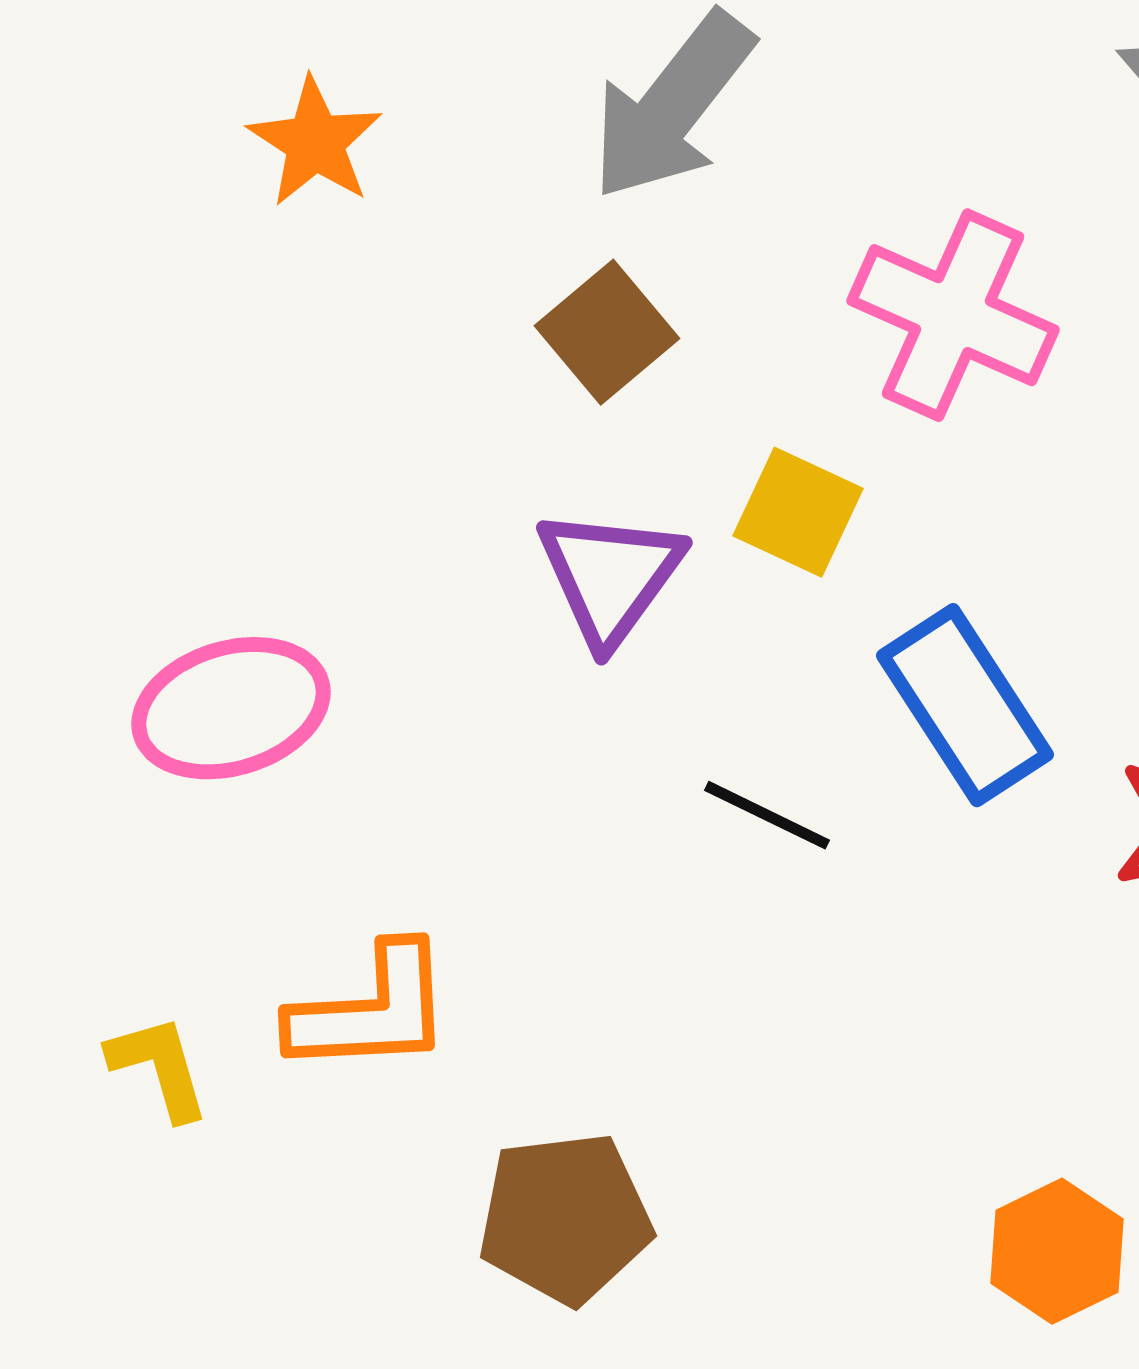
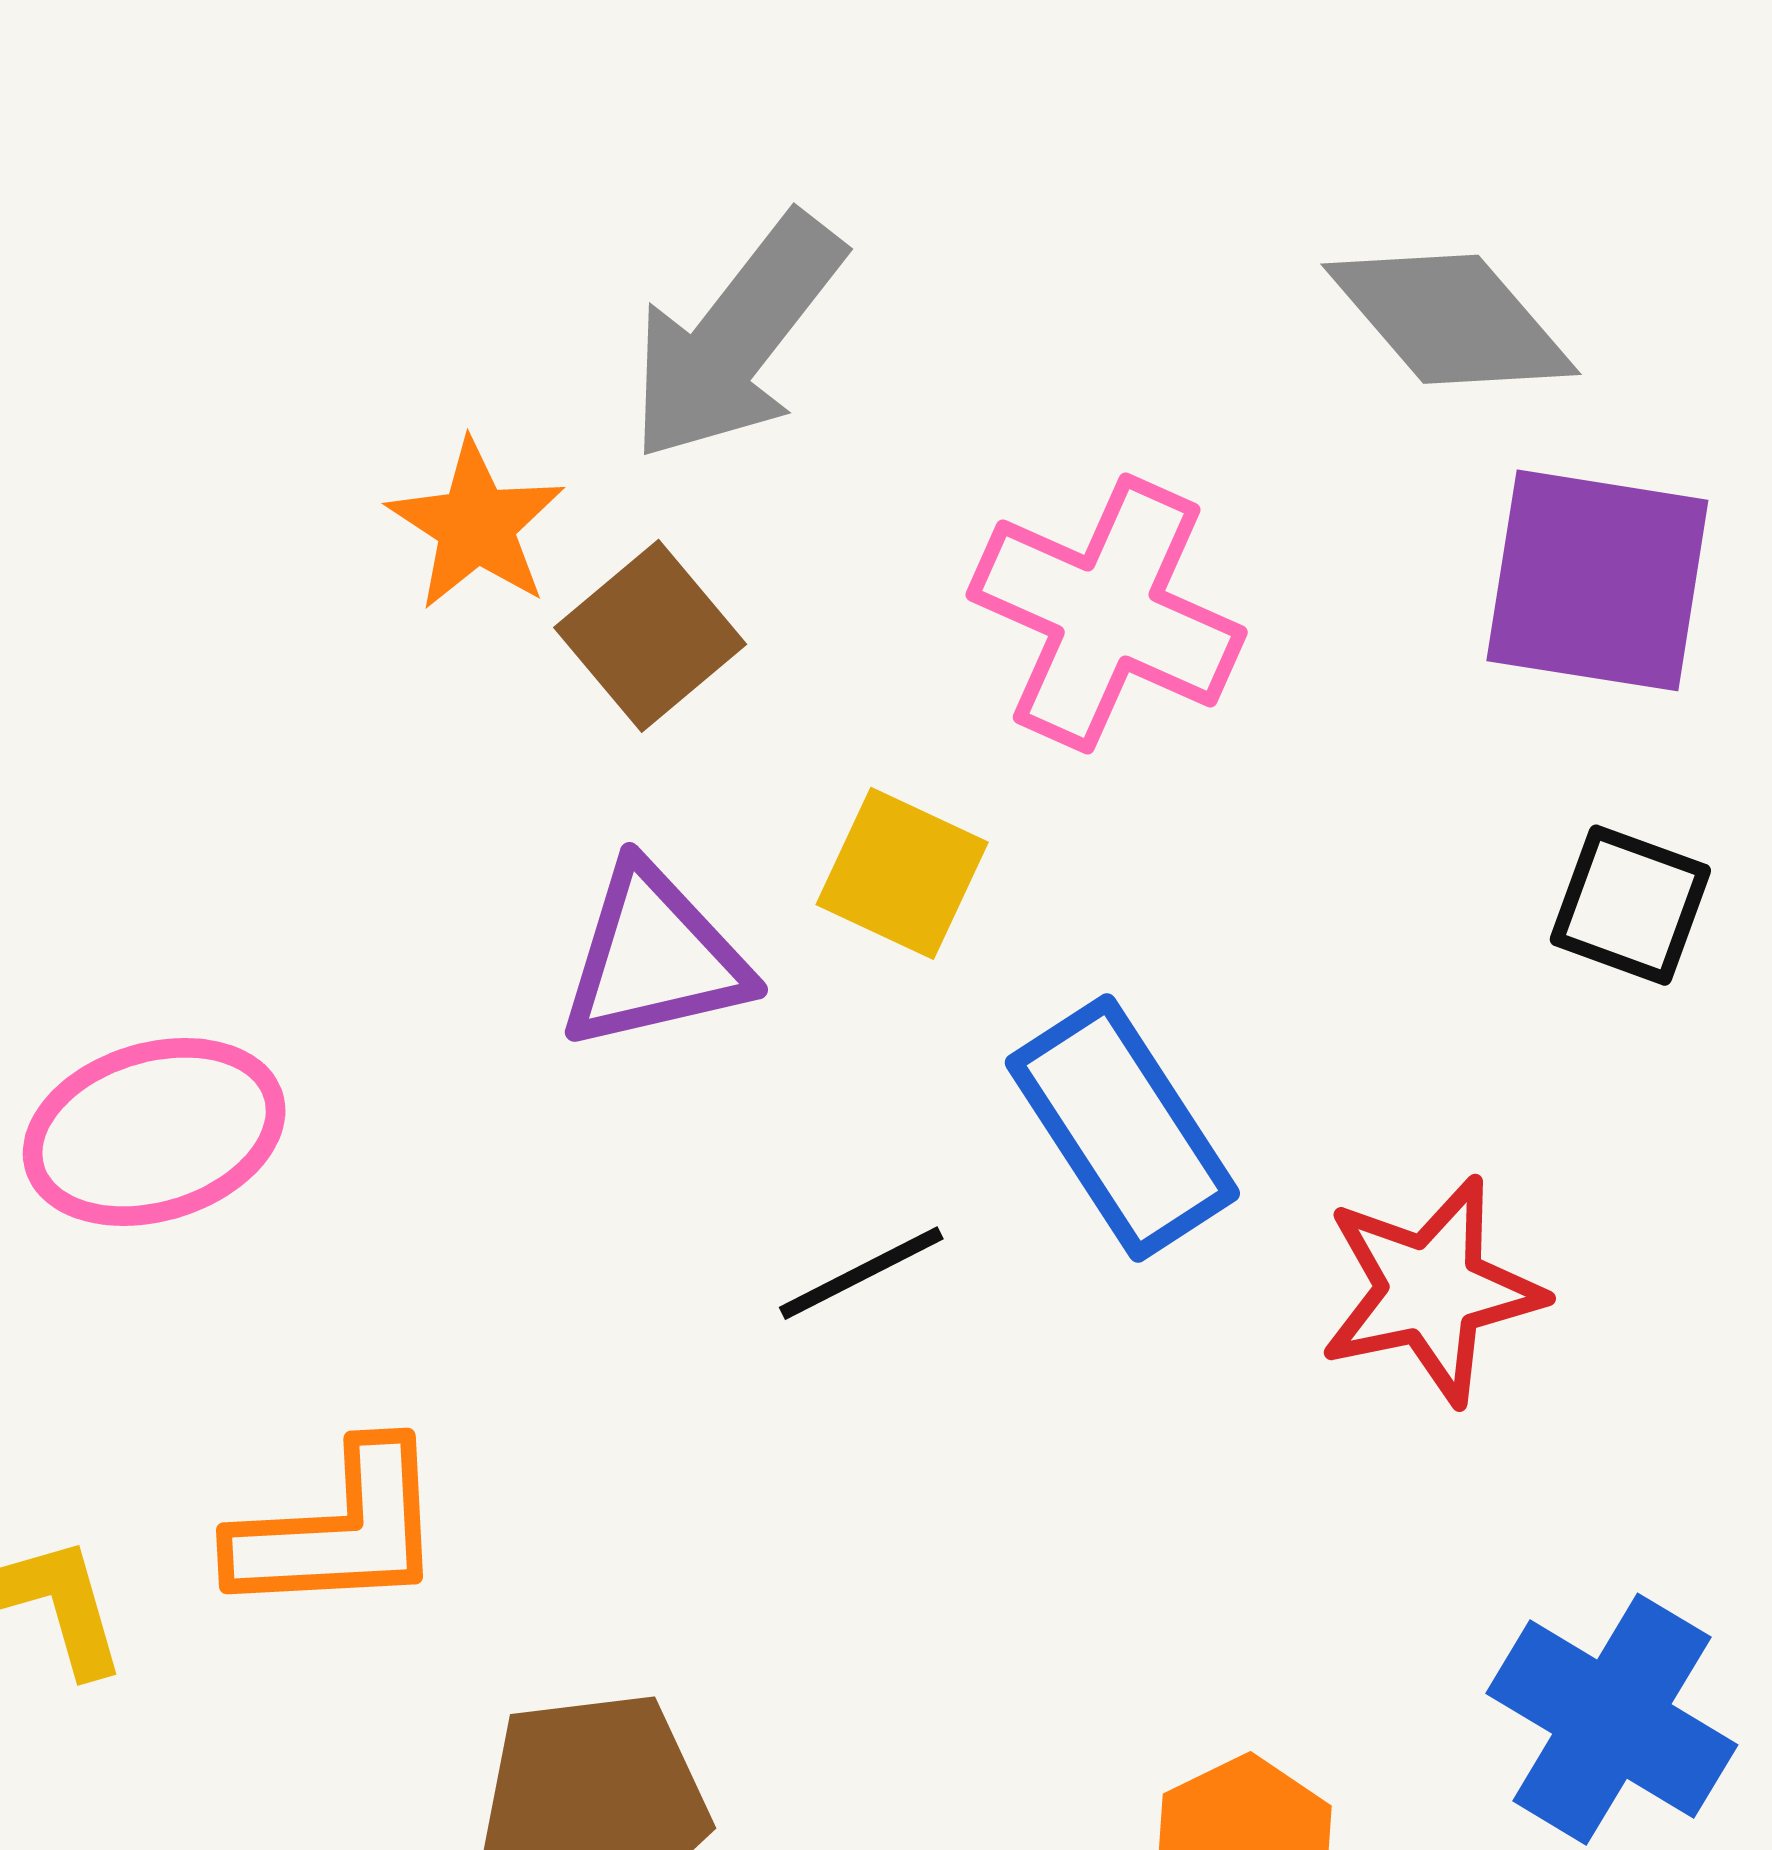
orange star: (315, 142) -> (476, 525), moved
purple triangle: (610, 576) -> (654, 958), turned 41
black line: (767, 815) -> (861, 1273), turned -53

